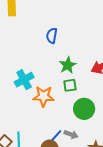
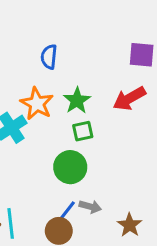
orange star: (43, 96) -> (37, 104), moved, turned 30
green circle: (84, 109) -> (70, 167), moved

